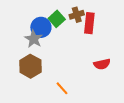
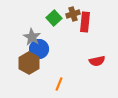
blue circle: (41, 27) -> (39, 49), moved
orange line: (62, 88) -> (59, 84), turned 64

